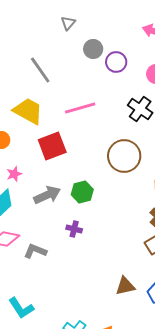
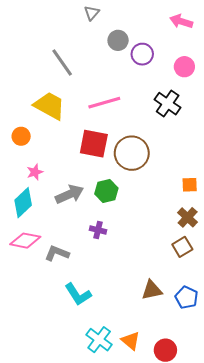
red square: (52, 146) -> (94, 144), moved, turned 32
brown circle: (124, 156) -> (132, 153), moved
cyan L-shape: (21, 308) -> (78, 294), moved

